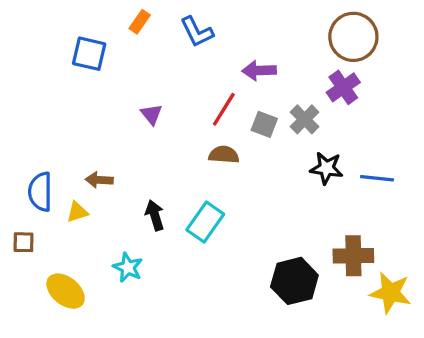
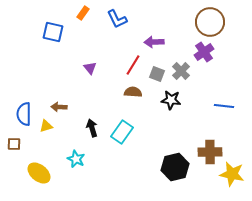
black star: (326, 168) -> (171, 100), moved

